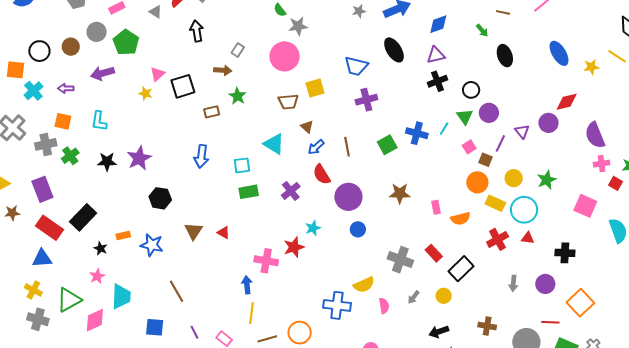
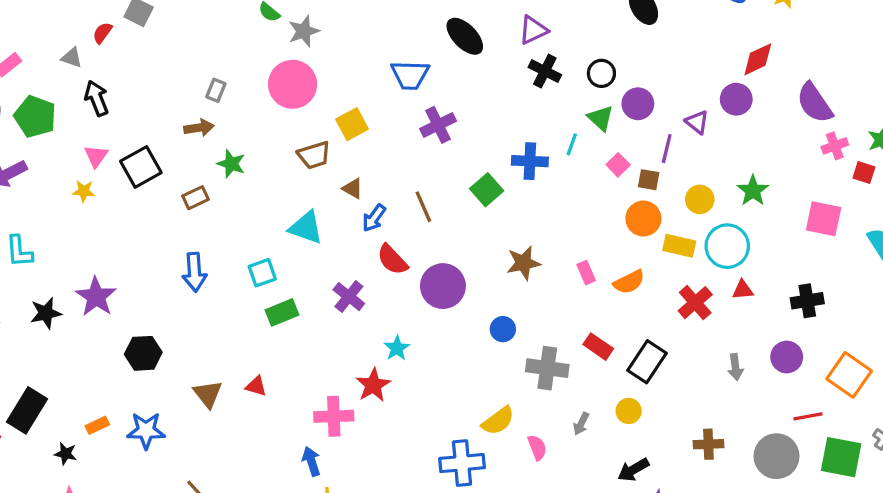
black arrow: (197, 31) -> (97, 98), moved
black cross: (437, 81) -> (545, 71), turned -30
blue circle: (358, 229) -> (503, 329), moved

